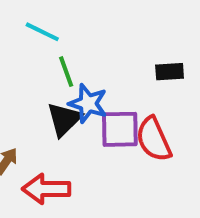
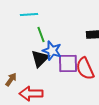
cyan line: (42, 32) -> (29, 15), turned -30

